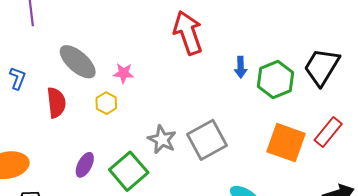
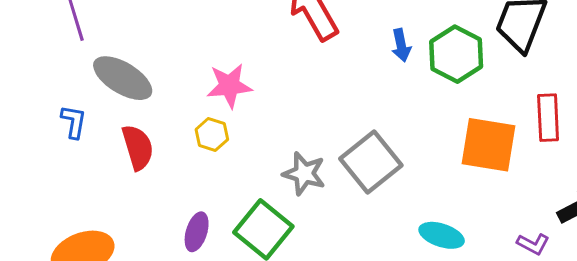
gray ellipse: (78, 62) -> (123, 78), moved
pink star: (124, 73) -> (229, 86), size x1.4
red rectangle: (328, 132) -> (548, 118), turned -32

